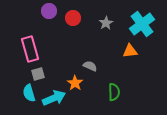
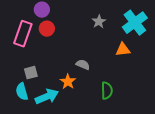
red circle: (73, 18) -> (47, 29), moved
pink rectangle: (30, 49) -> (23, 34), moved, turned 35

